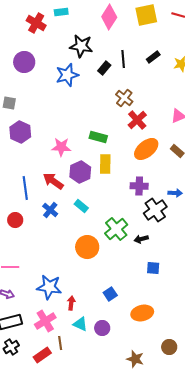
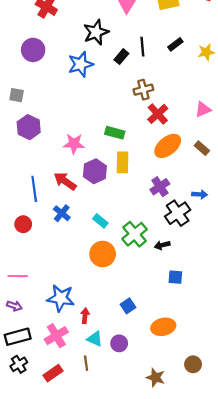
black star: (81, 46) -> (96, 32), turned -30
brown cross: (124, 98) -> (143, 90), turned 36
purple cross: (139, 186) -> (160, 187), turned -36
cyan rectangle: (81, 206) -> (100, 221), moved
brown line: (60, 343) -> (86, 363), moved

